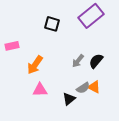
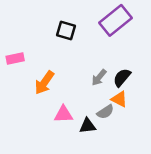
orange triangle: (94, 87) -> (119, 99), moved
pink triangle: (40, 90) -> (63, 114), moved
black triangle: (69, 99) -> (88, 126), turned 32

